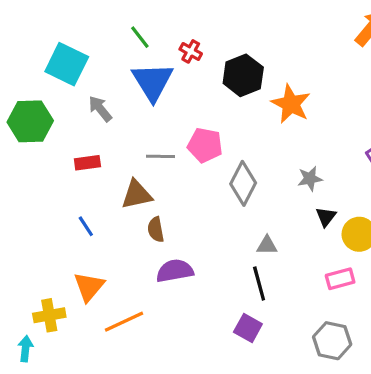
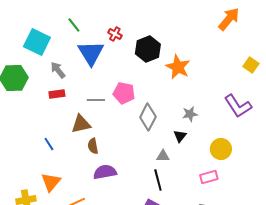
green line: (140, 37) -> (74, 25), moved
red rectangle: (87, 163) -> (57, 94), moved
black triangle: (326, 217) -> (180, 136), moved

